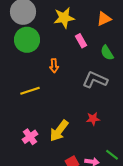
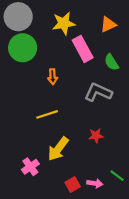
pink rectangle: (81, 41) -> (83, 49), size x1.6
yellow line: (30, 91) -> (47, 114), moved
pink cross: (30, 137) -> (30, 167), moved

